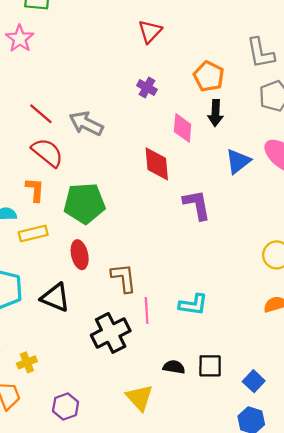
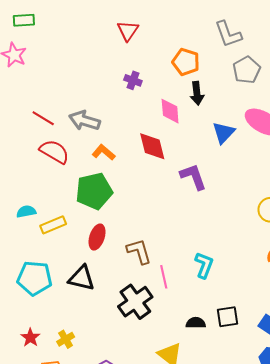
orange L-shape: (35, 190) -> (104, 152), moved, turned -45
red ellipse: (80, 255) -> (97, 237), turned 40
cyan L-shape: (193, 305) -> (204, 265), turned -68

